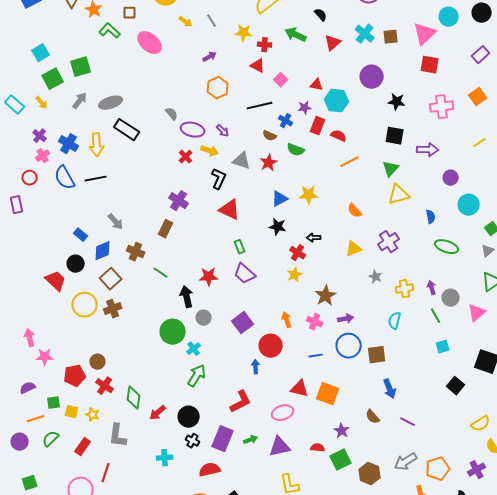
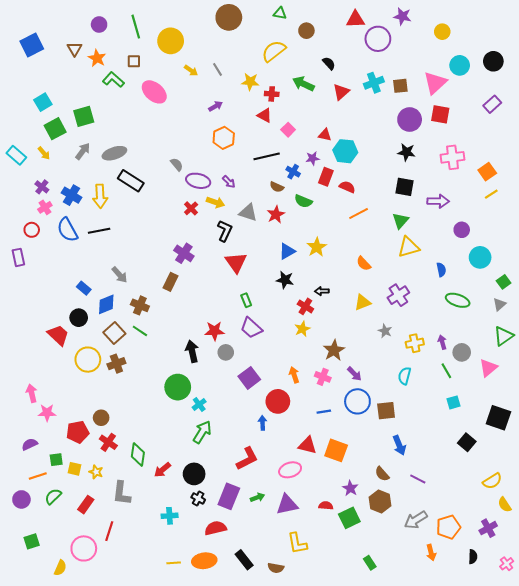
cyan cross: (365, 34) -> (374, 83), turned 30
purple circle: (372, 77) -> (410, 120), moved
orange square: (478, 97) -> (487, 172), moved
yellow star: (309, 195) -> (317, 247), turned -30
red triangle: (230, 210) -> (236, 263), turned 30
green line: (161, 273) -> (140, 331), moved
gray circle: (204, 318) -> (226, 352), moved
purple arrow: (346, 319) -> (354, 374), turned 56
brown hexagon: (370, 474) -> (380, 502), moved

